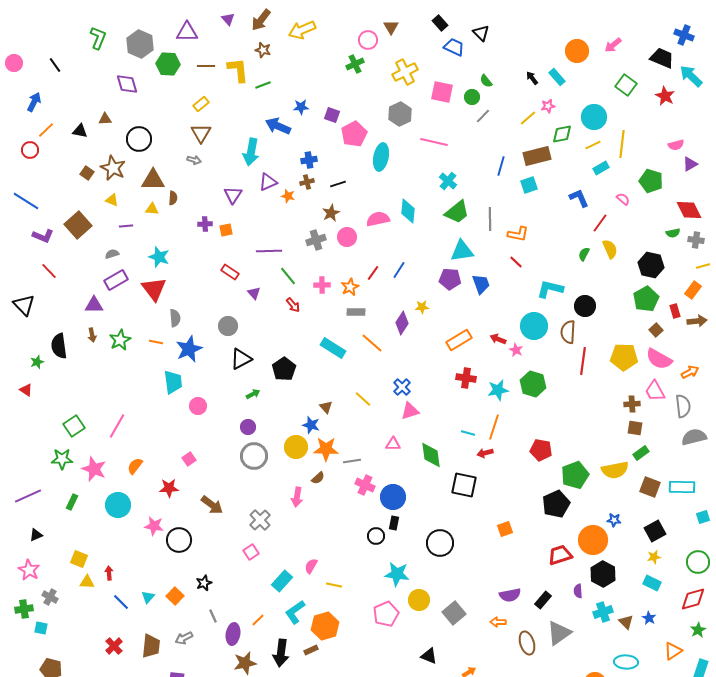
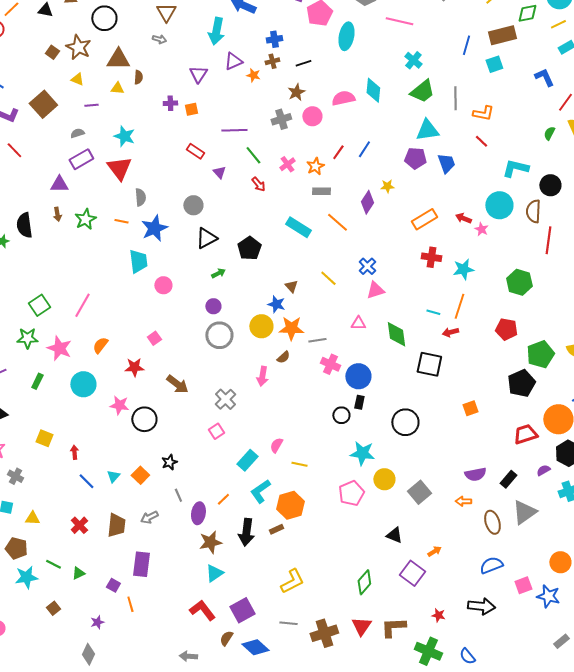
pink cross: (322, 285) -> (287, 164), turned -35
green hexagon: (533, 384) -> (519, 282), moved
yellow triangle: (87, 582) -> (32, 518), moved
purple semicircle: (578, 591) -> (543, 470), turned 64

